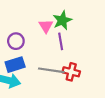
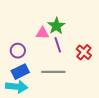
pink triangle: (46, 26) -> (42, 33), turned -48
red cross: (71, 72) -> (84, 52), moved, turned 35

